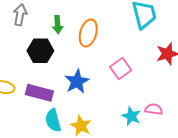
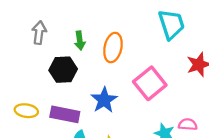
pink square: (121, 69) -> (150, 83), size x1.4

